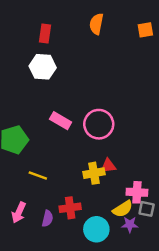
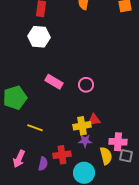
pink circle: (99, 124) -> (86, 85), size x0.6
yellow semicircle: (123, 209) -> (106, 156), turned -72
purple star: (130, 224) -> (85, 141), moved

